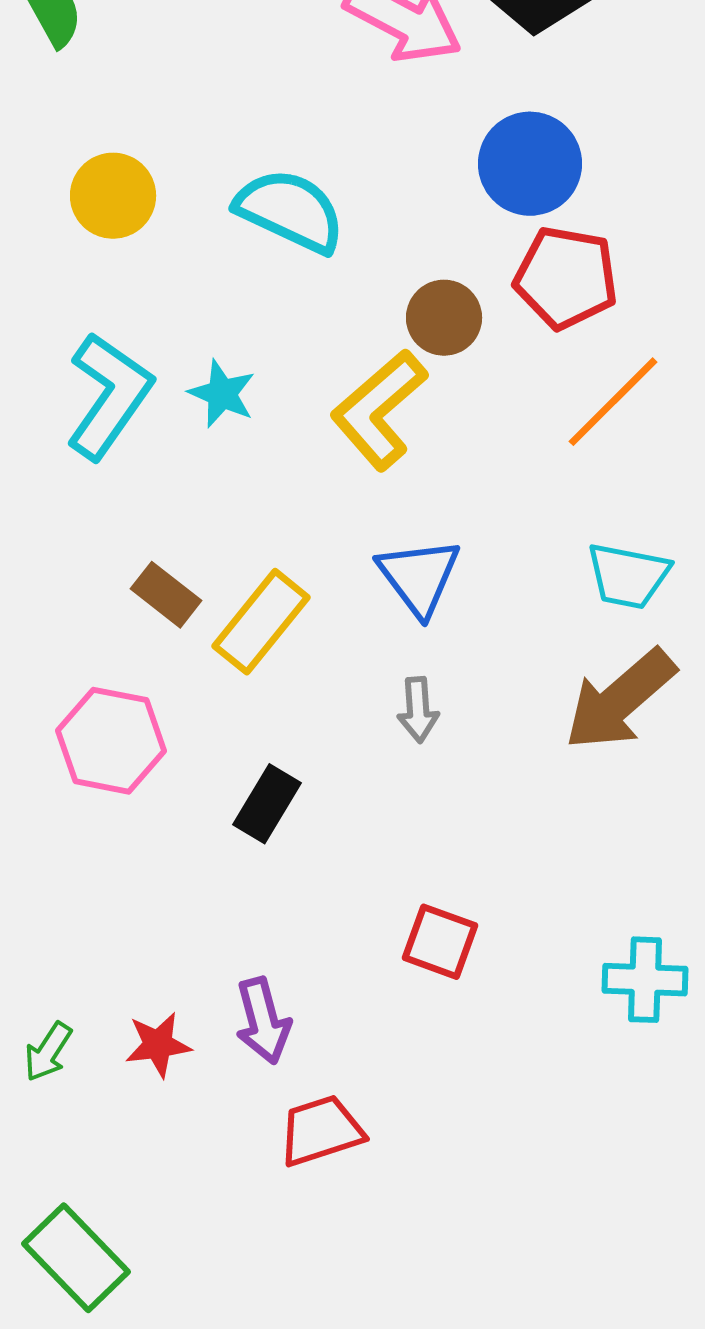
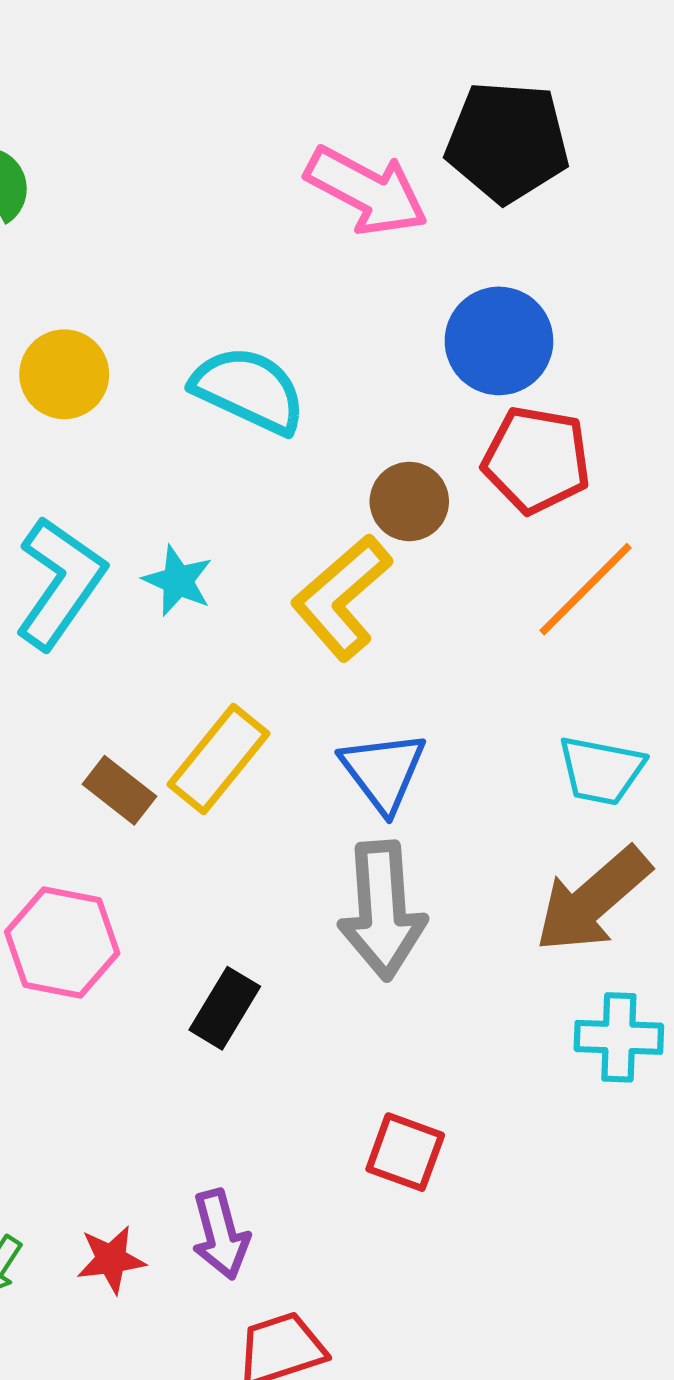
yellow rectangle: (261, 622) -> (219, 759), moved
gray arrow: (418, 710) -> (382, 910), size x2.0
cyan cross: (645, 980) -> (619, 1037), moved

